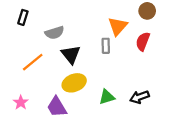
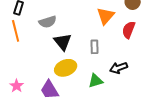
gray rectangle: (106, 46) -> (95, 47), moved
orange line: (33, 62) -> (16, 31), moved, turned -65
black arrow: (140, 97) -> (119, 68), moved

